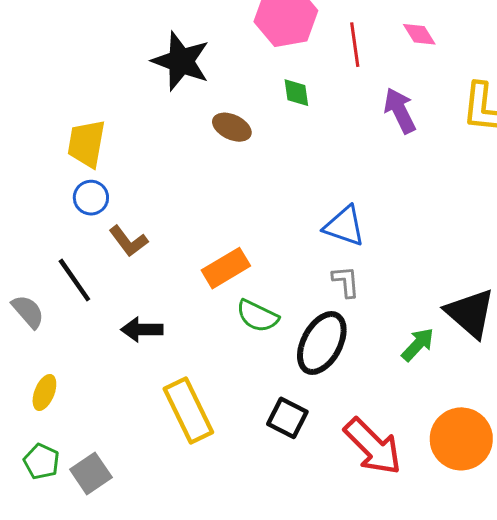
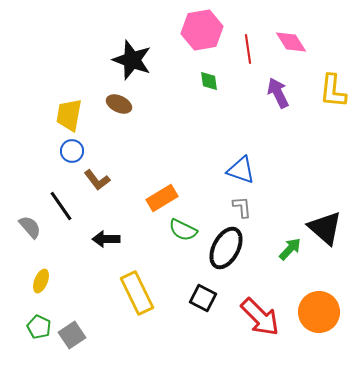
pink diamond: (419, 34) -> (291, 42), size x1.4
brown ellipse: (232, 127) -> (119, 104), moved

